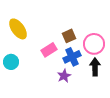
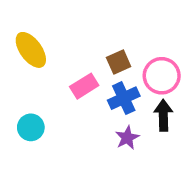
cyan circle: (11, 62) -> (31, 127), moved
purple star: (64, 76) -> (127, 138), moved

